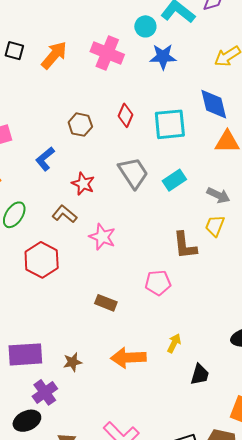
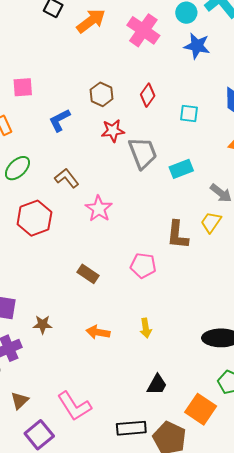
cyan square: (170, 124) -> (189, 113), size x0.6
red star: (83, 184) -> (113, 131), moved, turned 30
yellow arrow: (174, 343) -> (146, 328), turned 132
orange arrow: (128, 358) -> (98, 332), size x0.7
black trapezoid: (200, 375) -> (157, 385), moved

